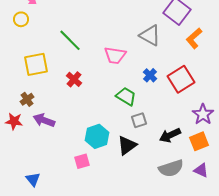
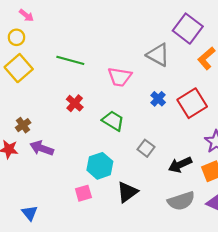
green line: (70, 40) -> (70, 60), turned -30
yellow square: (36, 64) -> (19, 68), moved, turned -30
green trapezoid: (126, 96) -> (113, 121), moved
gray square: (139, 120) -> (146, 148), turned -35
black triangle: (127, 145) -> (127, 192), moved

